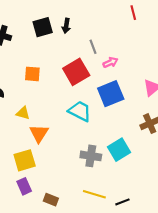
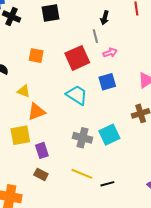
black arrow: (66, 26) -> (105, 18), moved
blue square: (111, 94) -> (107, 82), size x0.7
orange triangle: (39, 133) -> (36, 112), turned 30
purple rectangle: (24, 186) -> (42, 150), moved

